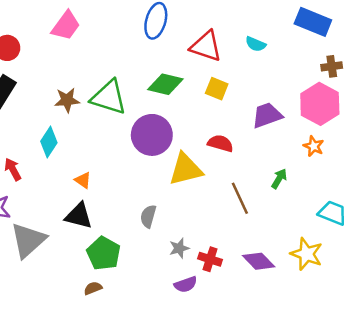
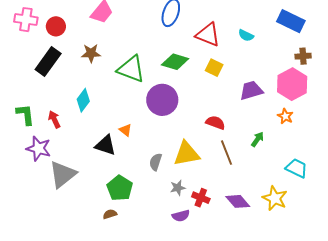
brown star: (67, 100) -> (91, 53), moved
red semicircle: (220, 143) -> (215, 123), moved
yellow triangle: (186, 169) -> (187, 154), moved
orange triangle: (83, 180) -> (125, 130), moved
black triangle: (79, 216) -> (105, 145), moved

